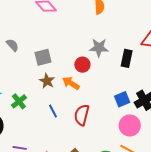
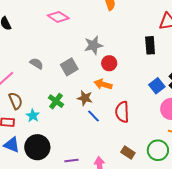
gray star: (99, 48) -> (93, 45), moved
brown star: (47, 81) -> (85, 98), moved
green cross: (19, 101) -> (56, 101), moved

